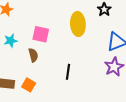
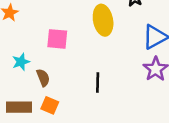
cyan star: (11, 41) -> (21, 62), moved
brown semicircle: (33, 55) -> (43, 78), moved

